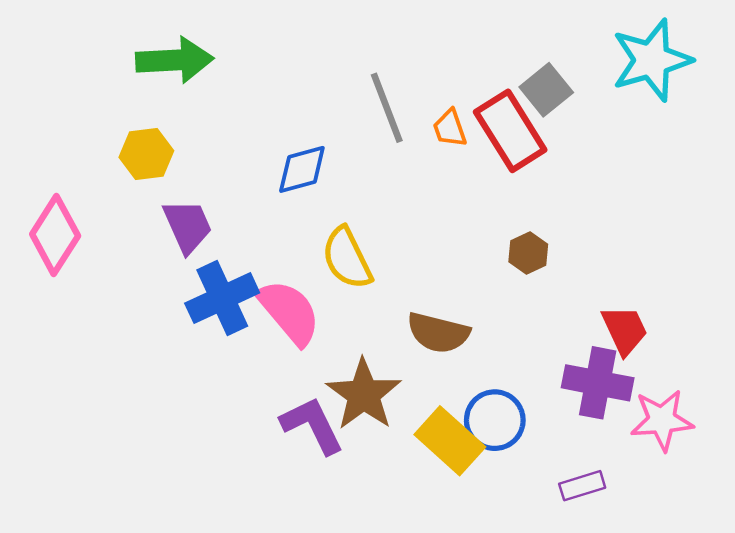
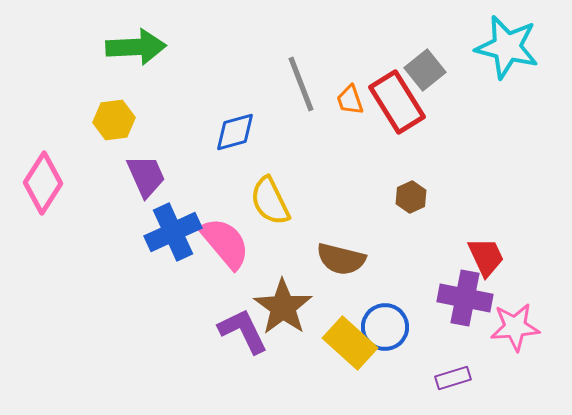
cyan star: (652, 60) -> (507, 47), turned 30

